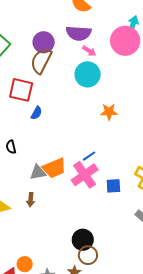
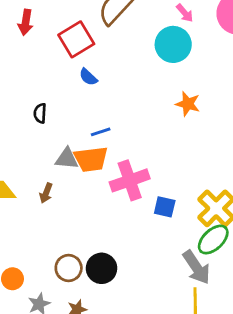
red square: (21, 90) -> (76, 39), turned 30
blue semicircle: (36, 113) -> (88, 77), turned 88
blue line: (89, 156) -> (101, 132), moved
brown circle: (88, 255) -> (69, 268), moved

